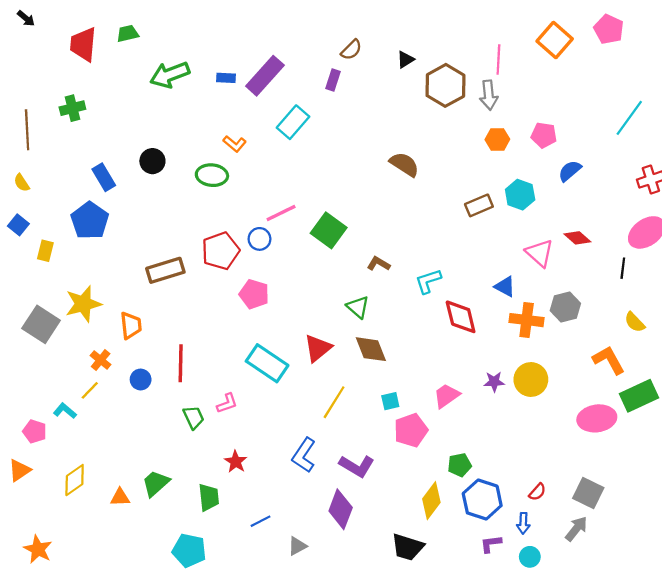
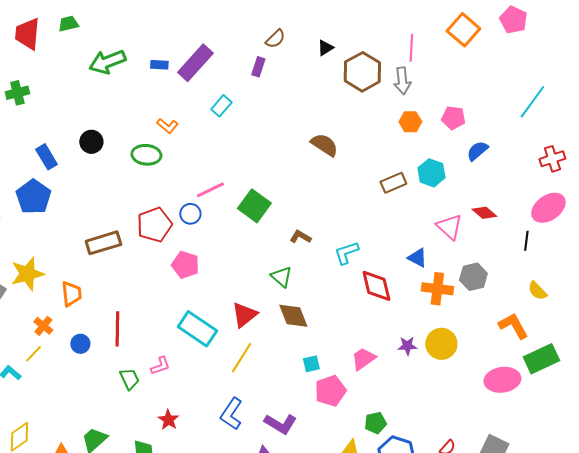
cyan rectangle: (293, 122) -> (221, 106), size x0.7
yellow line: (334, 402) -> (241, 358), moved

